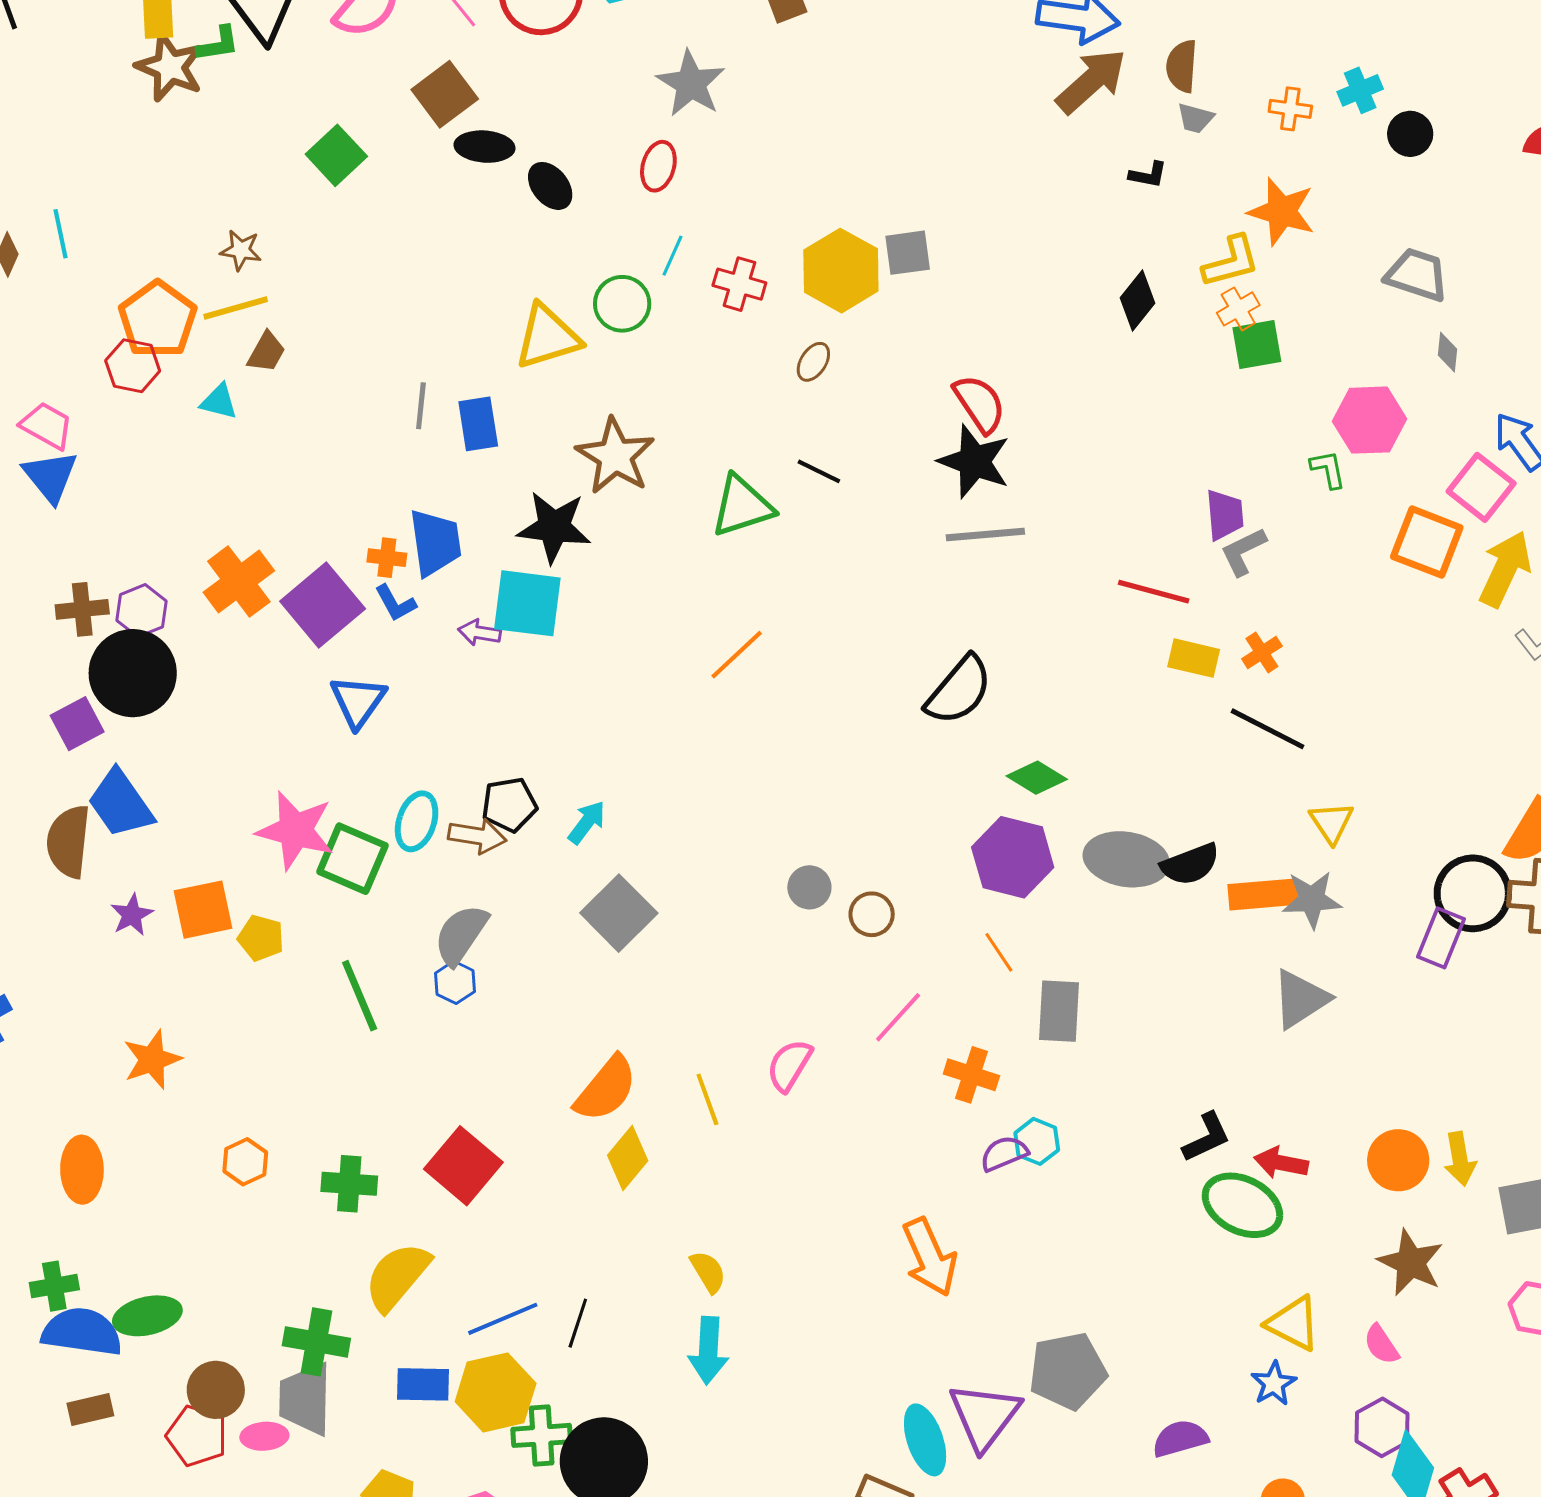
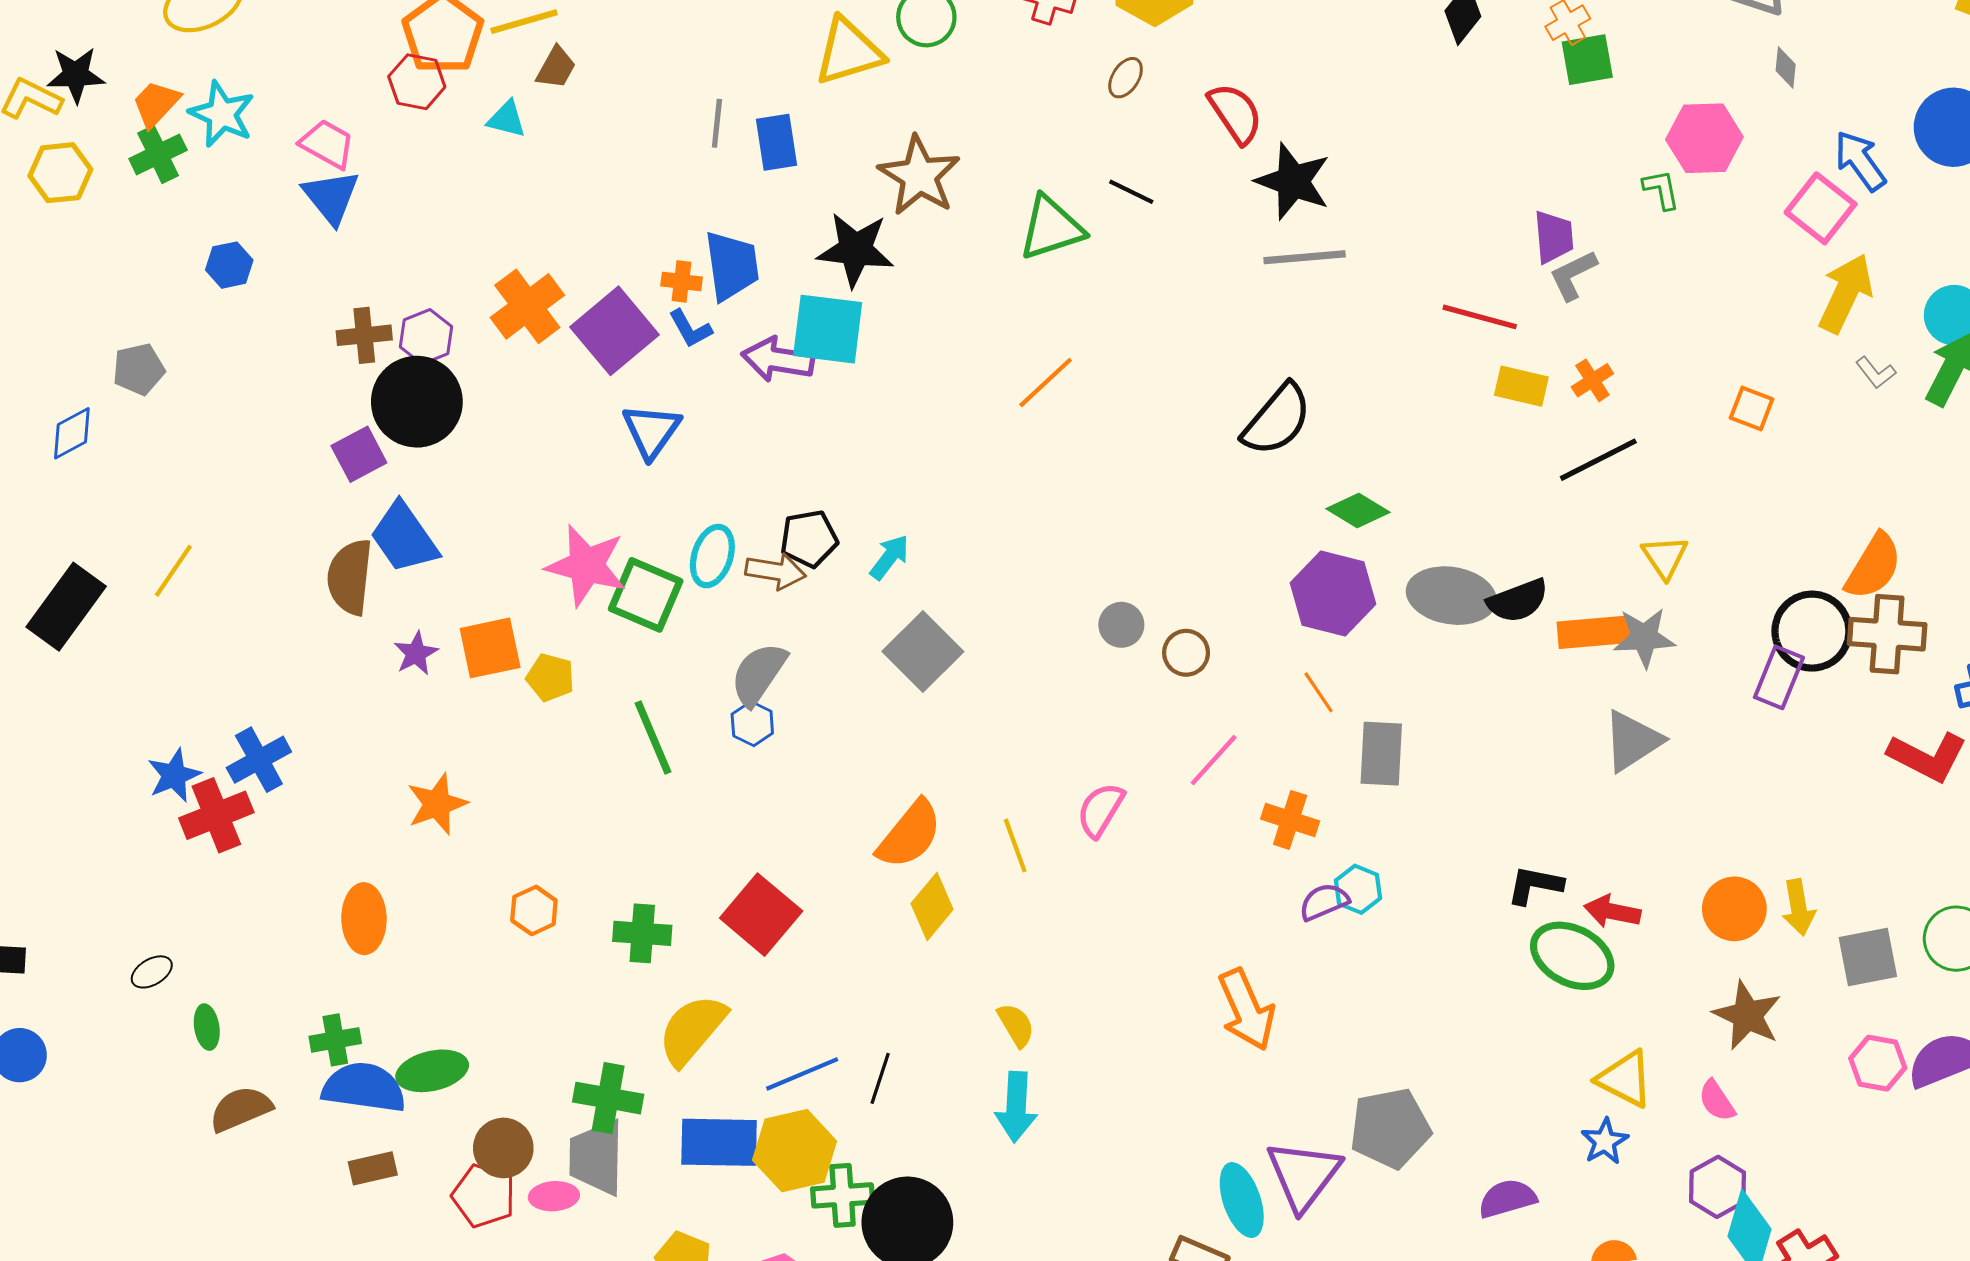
red semicircle: (980, 404) -> (1235, 113), moved
orange square: (1427, 542) -> (1752, 408), moved, size x0.6
purple arrow: (479, 633) -> (778, 360), size x1.6
black line: (1268, 729) -> (1598, 460), turned -54
black L-shape: (1207, 1137) -> (1535, 885), turned -144
blue rectangle: (423, 1384) -> (719, 1142), size x1.4

